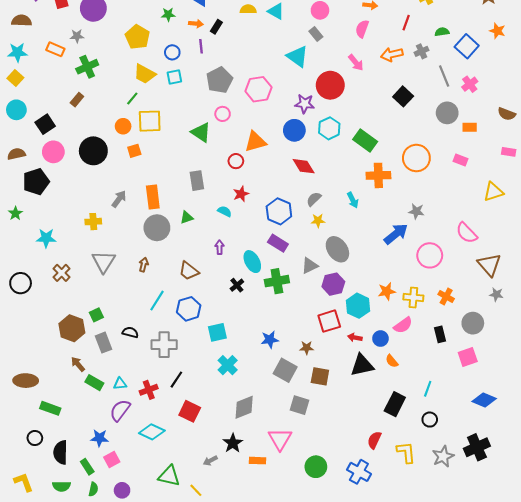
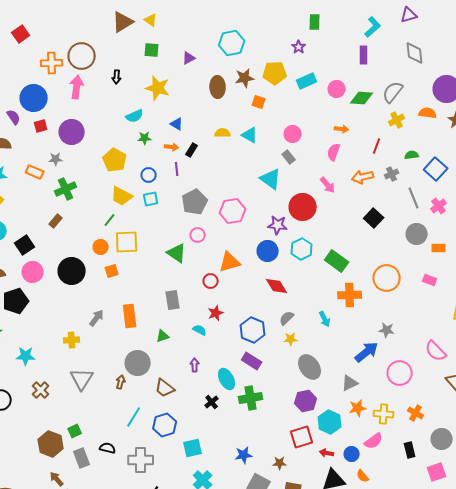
gray circle: (157, 228) -> (138, 363), moved
gray triangle: (310, 266) -> (350, 383), moved

